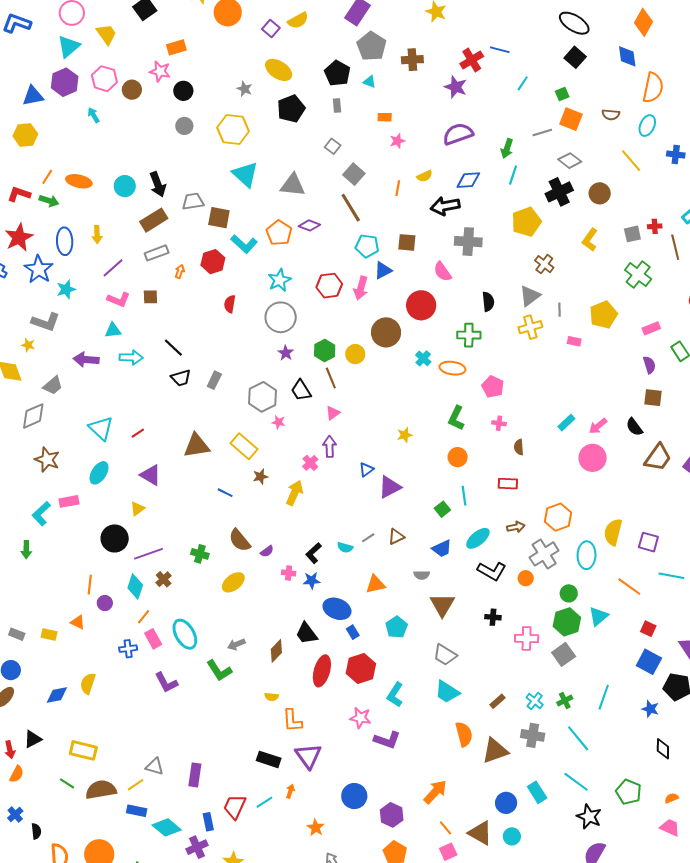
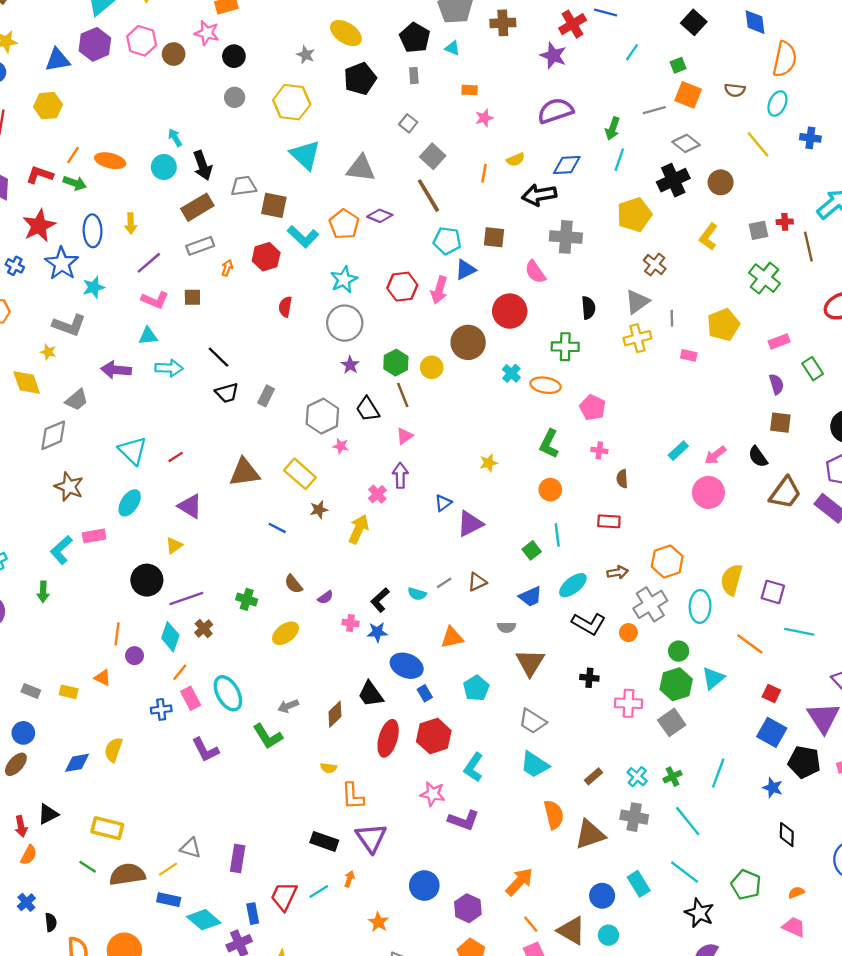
cyan arrow: (94, 115) -> (175, 138), moved
brown semicircle: (240, 540) -> (293, 584), size x0.7

